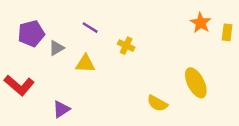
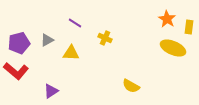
purple pentagon: (31, 34) -> (19, 43), moved
yellow ellipse: (196, 83) -> (173, 48), moved, turned -40

